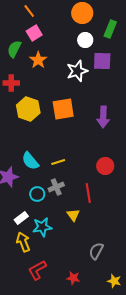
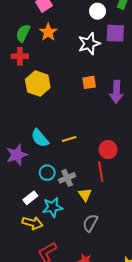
green semicircle: (14, 49) -> (23, 33), moved
orange square: (63, 109) -> (89, 82), moved, size x0.6
red circle: (105, 166) -> (108, 150), moved
gray cross: (56, 187) -> (67, 178), moved
yellow arrow: (23, 242) -> (33, 223), turned 126
gray semicircle: (96, 251) -> (90, 223), moved

